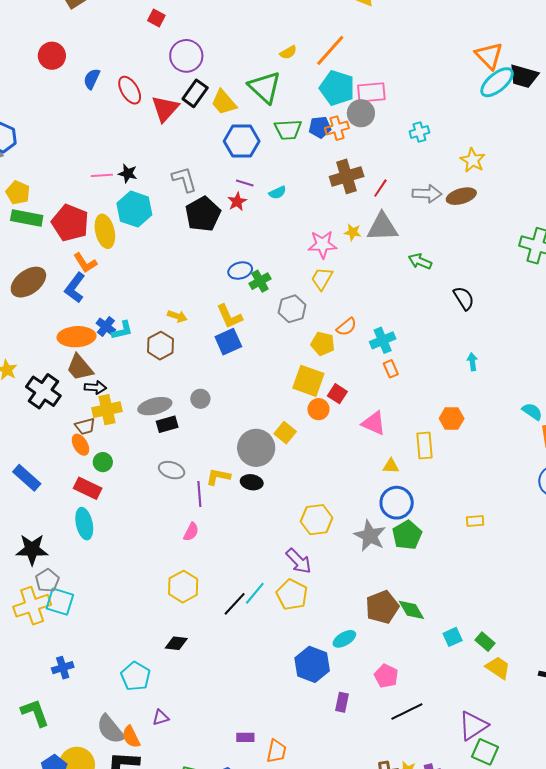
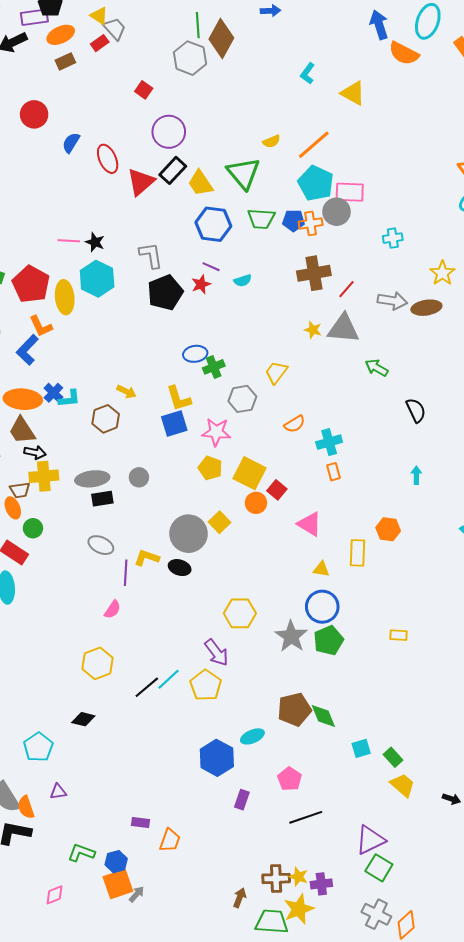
pink star: (322, 244) -> (216, 432), moved
yellow pentagon: (323, 344) -> (210, 468), moved

